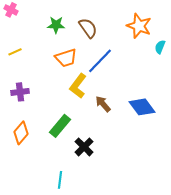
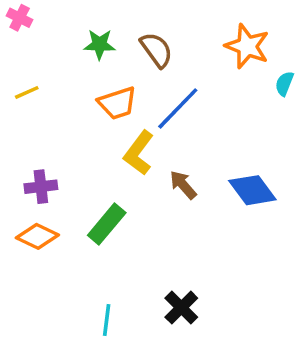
purple cross: (20, 92) -> (41, 187), moved
orange diamond: (21, 133) -> (37, 236), turned 75
black cross: (84, 147) -> (181, 308), moved

